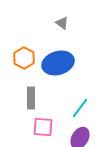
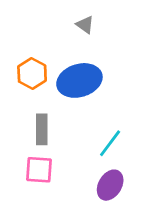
pink square: (43, 127) -> (39, 170), moved

